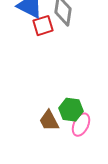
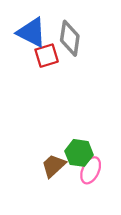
brown trapezoid: (49, 121) -> (54, 166), turned 75

